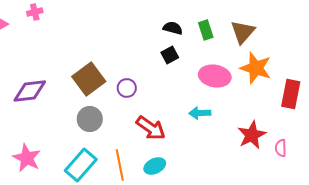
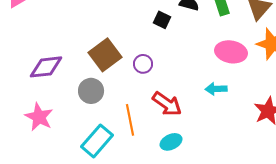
black square: (170, 55) -> (162, 20), moved, turned -36
gray circle: (90, 119) -> (91, 91), moved
pink star: (27, 158) -> (39, 117), moved
orange line: (120, 165) -> (130, 120), moved

